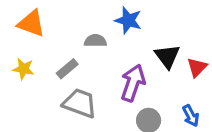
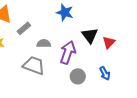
gray semicircle: (95, 41) -> (44, 43), moved
gray rectangle: (67, 69) -> (24, 28), moved

